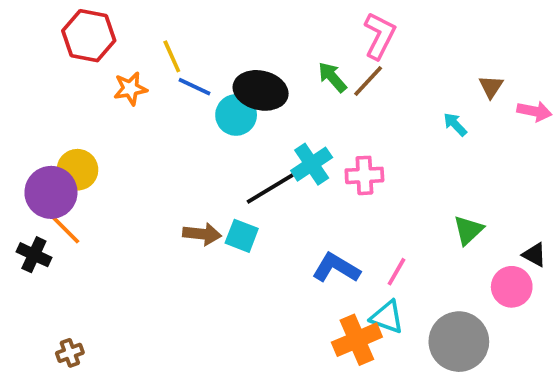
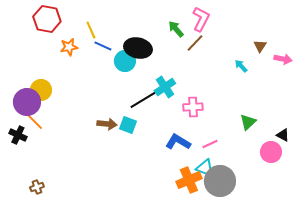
green arrow: (332, 77) -> (176, 29), moved
pink cross: (364, 175) -> (193, 107), moved
pink line: (397, 272) -> (210, 144), turned 35
gray circle: (459, 342) -> (220, 181), moved

